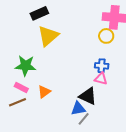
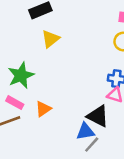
yellow triangle: (48, 36) -> (51, 39), size x0.7
green star: (25, 66) -> (21, 75), turned -30

